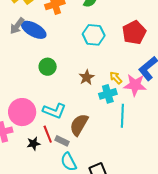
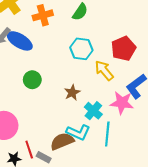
yellow arrow: (116, 78) -> (104, 70), moved, size x1.5
cyan cross: (108, 94) -> (93, 111), turned -36
cyan L-shape: (54, 111) -> (78, 132), moved
brown semicircle: (79, 125) -> (62, 141), turned 35

